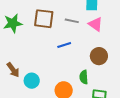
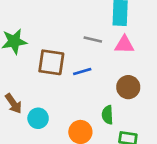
brown square: (44, 19) -> (51, 62), moved
pink triangle: (95, 24) -> (124, 45), turned -35

